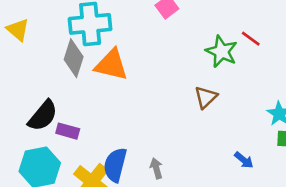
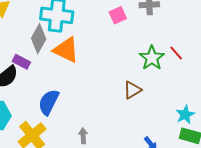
purple rectangle: (68, 131) -> (21, 62), moved
blue semicircle: (115, 165) -> (49, 102), moved

